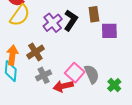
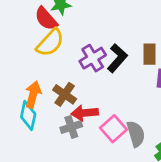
brown cross: (35, 52) -> (65, 94), turned -30
red arrow: (63, 86) -> (85, 113), moved

